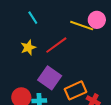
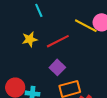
purple square: (50, 78) -> (57, 67), moved, size x0.7

